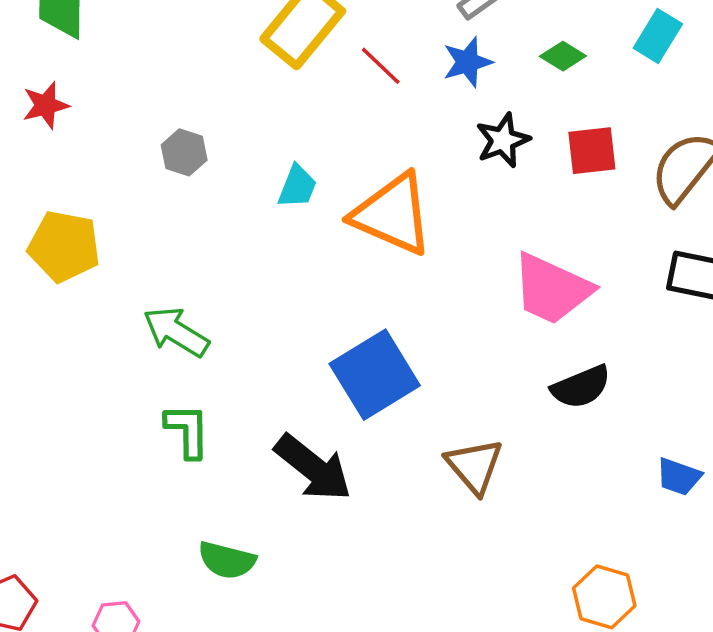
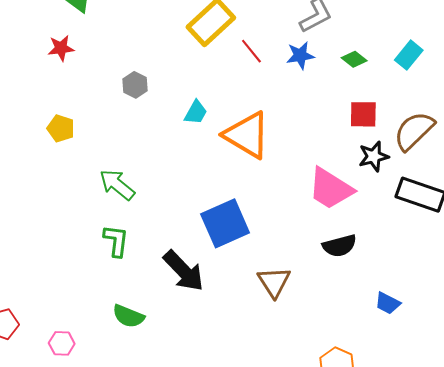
black star: (503, 140) -> (374, 156), moved
yellow pentagon: (64, 246) -> (61, 128), size x0.7

